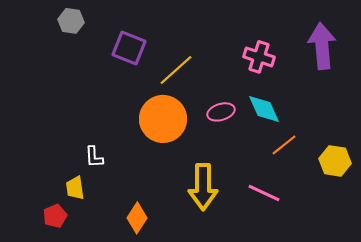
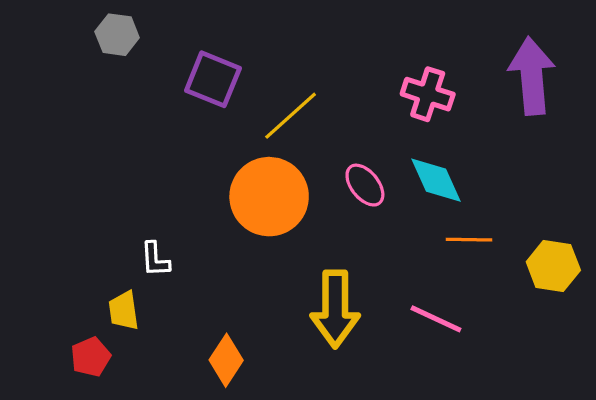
pink ellipse: (221, 112) -> (365, 185), turned 68
orange line: (284, 145) -> (469, 240), turned 40

